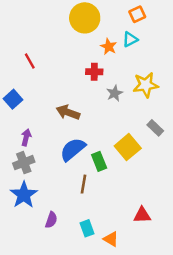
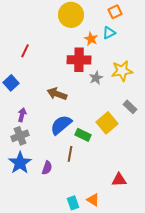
red line: (30, 61) -> (25, 51), turned 56
red cross: (94, 72) -> (79, 60), size x1.6
green rectangle: (99, 161) -> (83, 135), turned -42
purple semicircle: (51, 220) -> (47, 168), moved
cyan rectangle: (87, 228) -> (73, 203), moved

